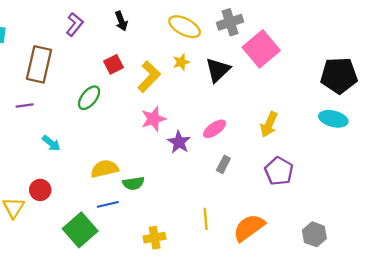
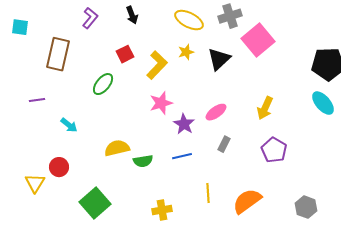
purple line: (25, 106) -> (37, 100), moved
cyan ellipse: (333, 119) -> (323, 103), turned 35
blue line: (108, 204) -> (182, 156), moved

